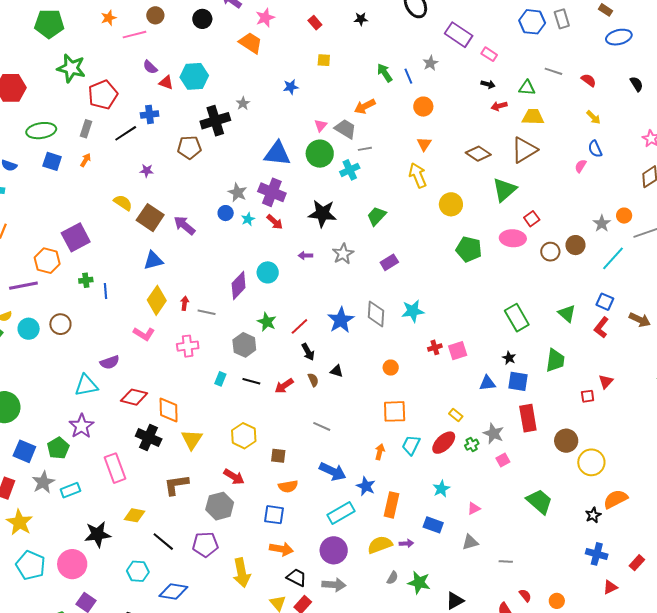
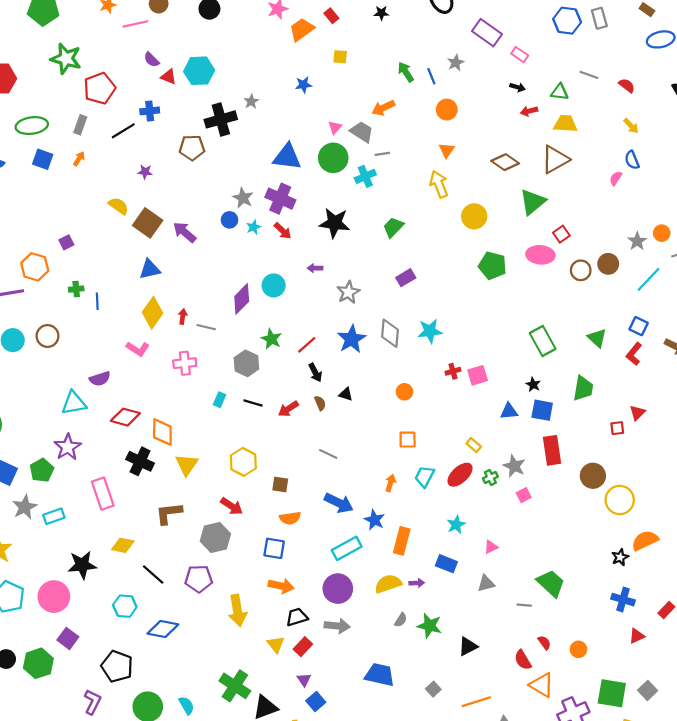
orange trapezoid: (250, 43) -> (302, 29), moved, turned -70
purple square: (76, 237) -> (66, 242), size x0.5
gray star: (343, 254) -> (348, 292), moved
orange square: (395, 411) -> (408, 440), size x0.7
green trapezoid: (539, 502) -> (551, 583), moved
black trapezoid: (297, 577) -> (297, 617), turned -45

